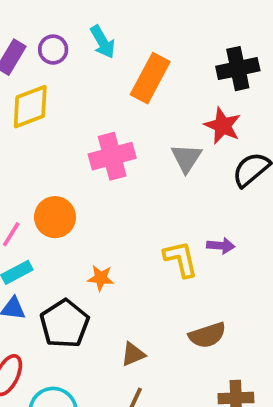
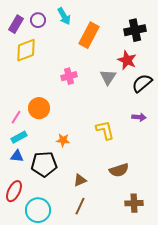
pink cross: (112, 156) -> (69, 76), size x0.7
purple arrow: (221, 246) -> (139, 117), moved
black pentagon: (65, 324) -> (44, 164), turned 30

